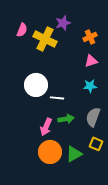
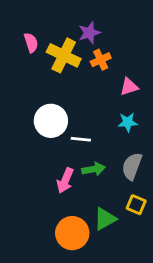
pink semicircle: (22, 30) -> (31, 43), turned -40
orange cross: (90, 37) -> (101, 60), moved
orange circle: (50, 152) -> (72, 233), moved

